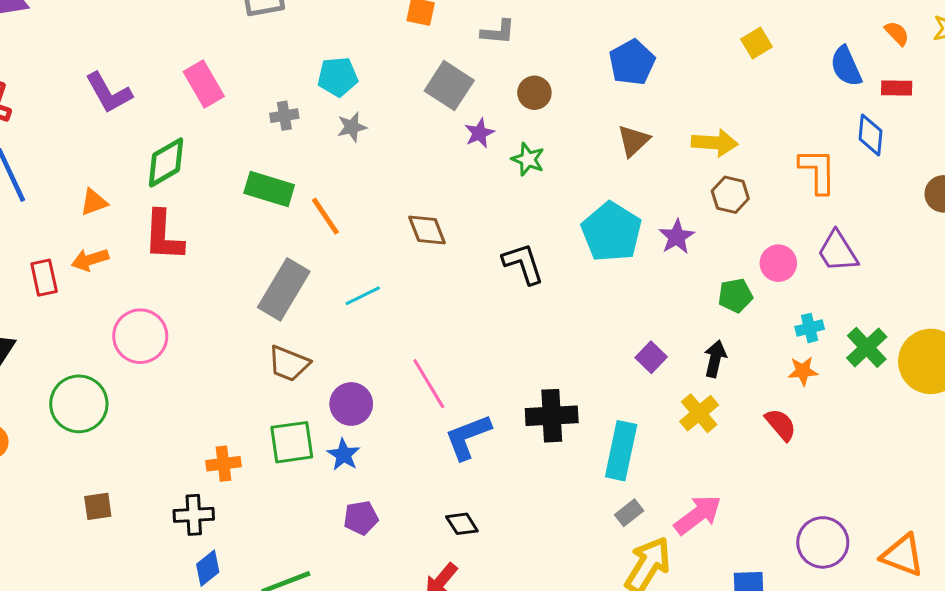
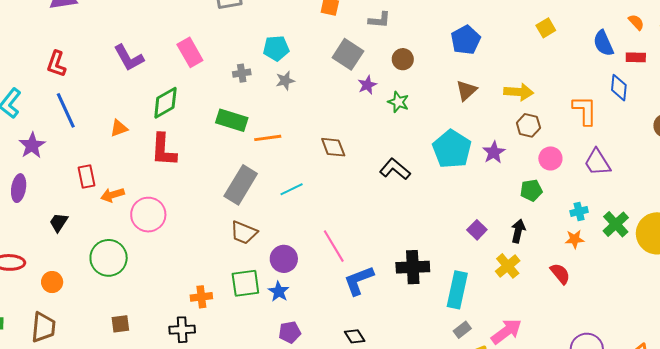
orange line: (325, 216) -> (268, 138), turned -64
orange arrow: (90, 260) -> (112, 195), moved
pink circle: (778, 263) -> (550, 158), moved
black L-shape: (523, 264) -> (395, 169), turned -32

